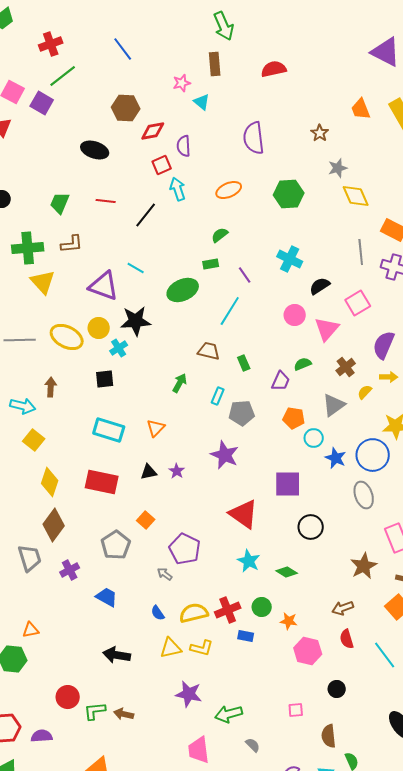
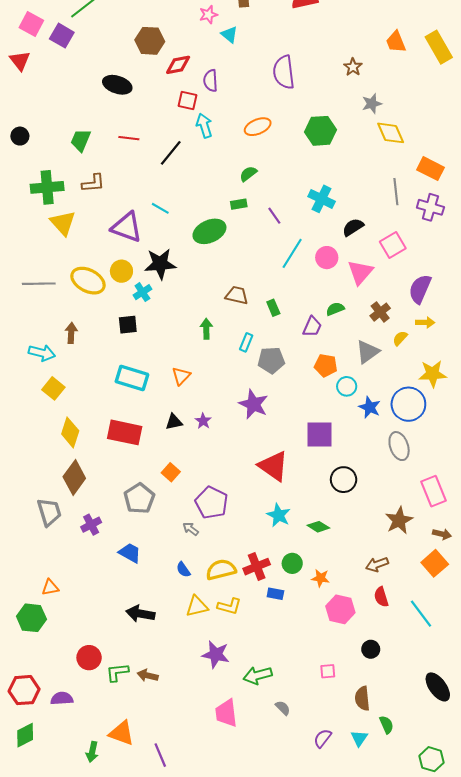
red square: (162, 165) -> (187, 100), turned 36
cyan line: (230, 311) -> (292, 253), moved
green arrow: (180, 383) -> (206, 329), turned -30

